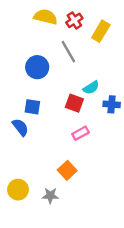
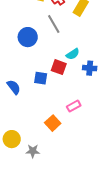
blue square: (32, 107) -> (41, 78), moved
pink rectangle: (80, 133) -> (74, 106), moved
gray star: (50, 196) -> (33, 151), moved

